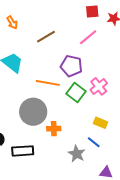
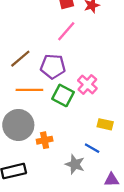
brown line: (46, 37) -> (20, 59), moved
yellow rectangle: (100, 123) -> (105, 124), moved

